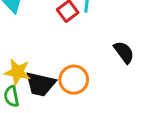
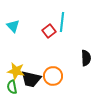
black semicircle: (124, 52) -> (86, 58), turned 35

